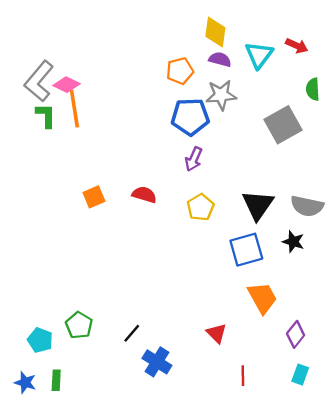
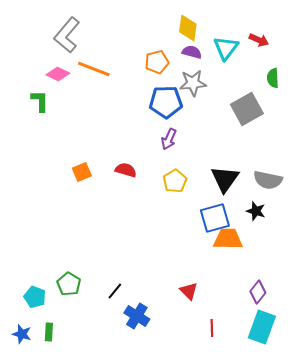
gray L-shape: (39, 81) -> (67, 35), moved
orange line: (74, 109) -> (94, 69), moved, turned -60
orange trapezoid: (262, 298) -> (228, 239), moved, turned -60
cyan rectangle: (300, 375) -> (262, 327), size x1.8

